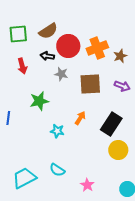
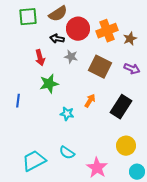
red arrow: (22, 66) -> (40, 58), moved
brown square: (90, 84) -> (100, 67), turned 30
yellow circle: (118, 150) -> (126, 146), moved
pink star: (87, 185) -> (97, 168), size x1.5

